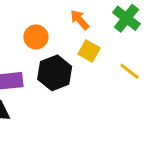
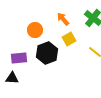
yellow square: (89, 51) -> (69, 39), turned 32

